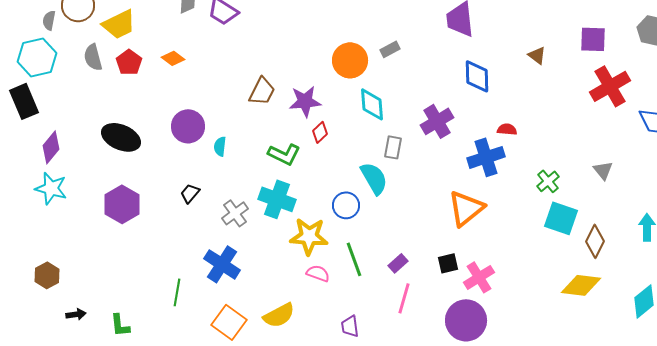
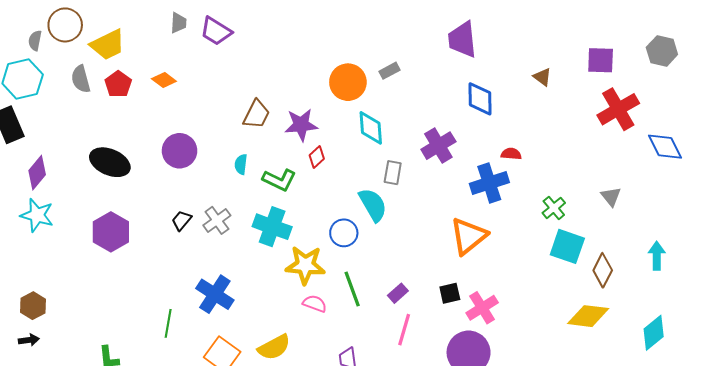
cyan semicircle: (220, 146) -> (241, 164), moved
gray cross: (235, 213) -> (217, 220), moved
black arrow: (76, 314) -> (29, 340), moved

